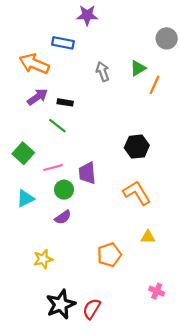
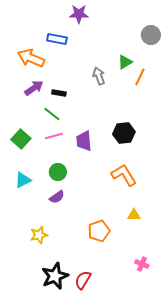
gray arrow: (103, 72) -> (99, 76), moved
pink line: (53, 168) -> (54, 136), moved
purple trapezoid: (87, 173) -> (84, 141), moved

